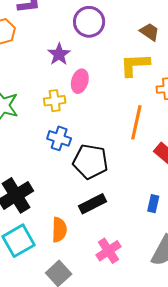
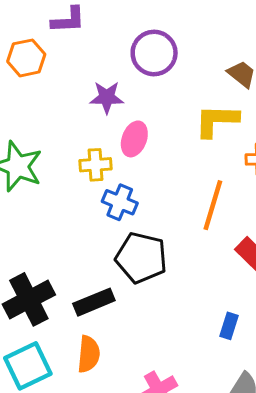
purple star: (59, 54) -> (107, 97), turned 30
blue cross: (59, 138) -> (120, 202), moved
black rectangle: (92, 204) -> (94, 302), moved

